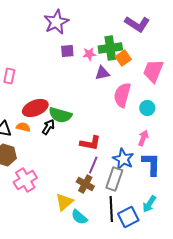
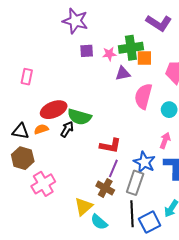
purple star: (56, 22) -> (75, 21), turned -30
orange square: (123, 58) -> (144, 58), turned 35
orange semicircle: (23, 127) -> (41, 129), turned -32

